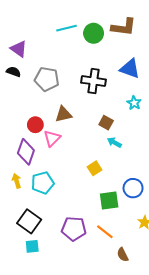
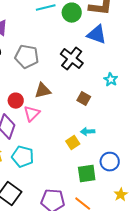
blue triangle: (130, 69) -> (97, 35), moved
black cross: (94, 81) -> (72, 59), turned 30
cyan arrow: (114, 142) -> (88, 132), moved, turned -32
cyan pentagon: (43, 183) -> (23, 157), turned 30

